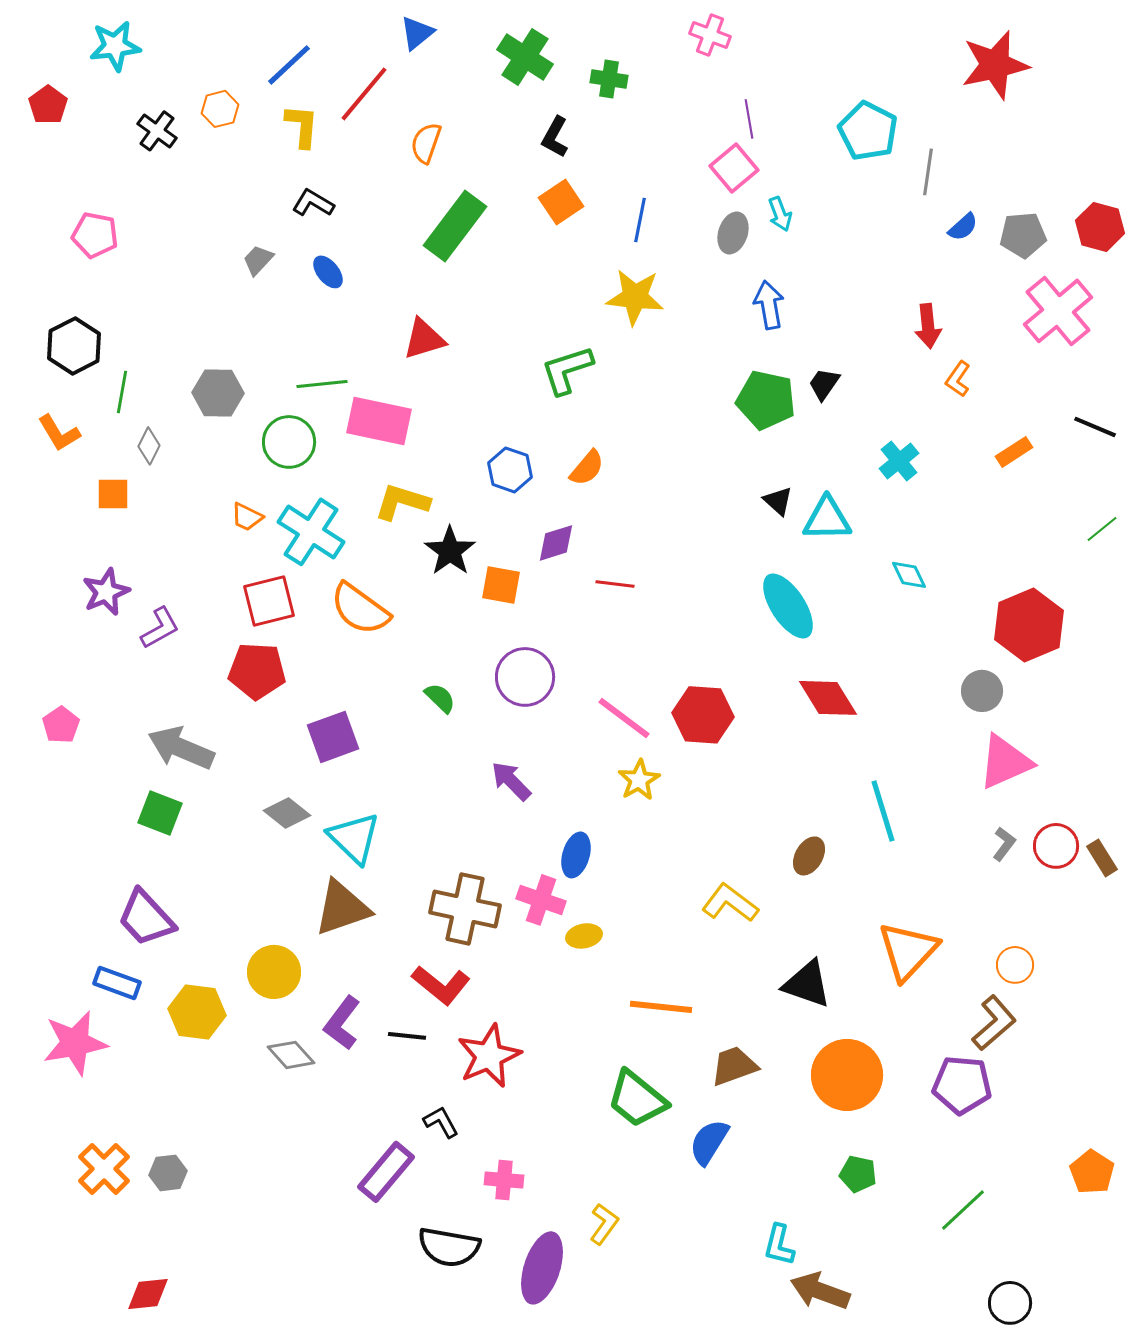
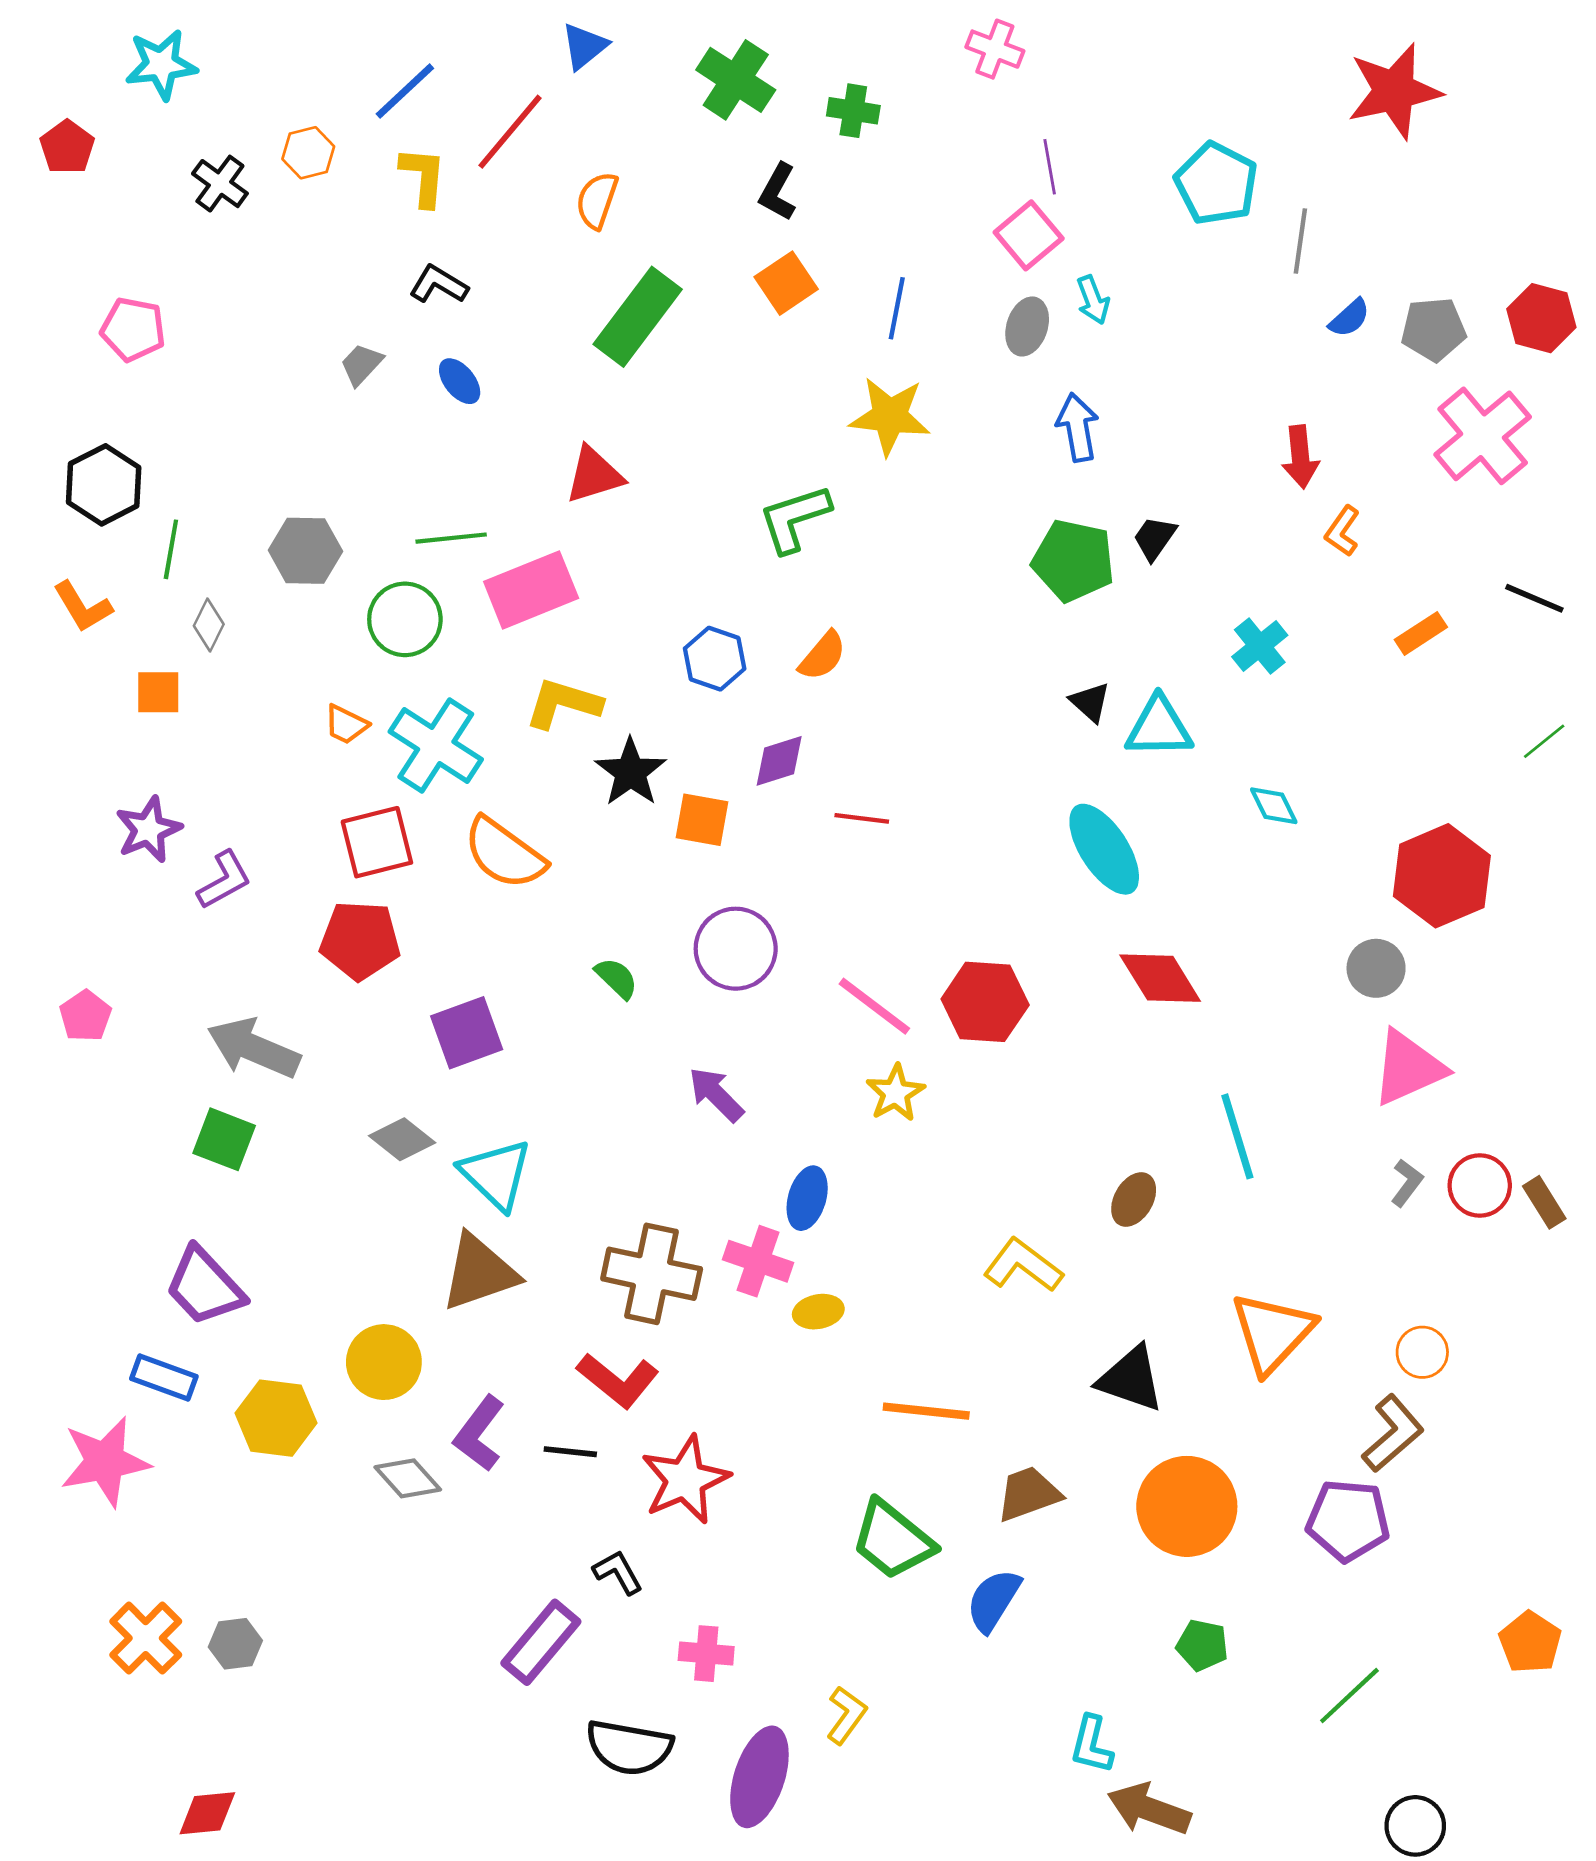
pink rectangle: (379, 421) -> (531, 590), turned -34

